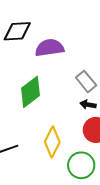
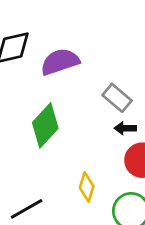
yellow diamond: (52, 142) -> (87, 187), size x0.7

